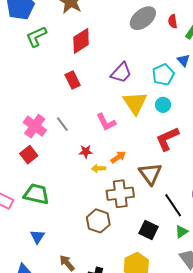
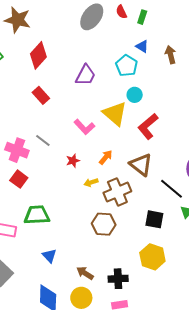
yellow triangle: (135, 103) -> (115, 114), moved
yellow arrow: (99, 168) -> (91, 182), moved

